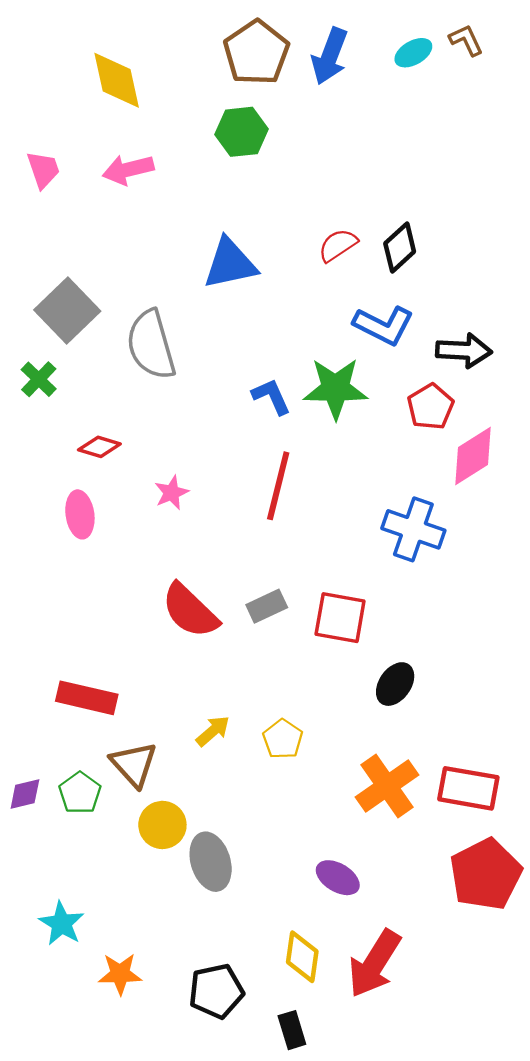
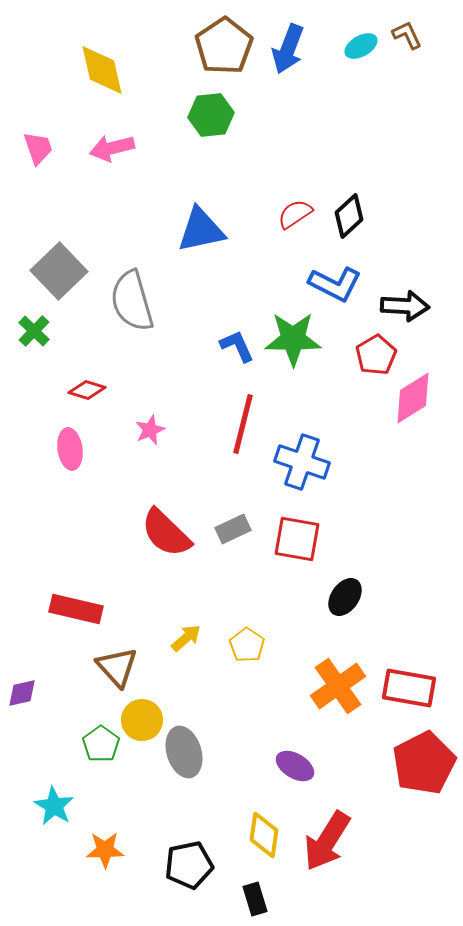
blue cross: (413, 529) -> (302, 462), moved
green pentagon: (80, 793) -> (101, 744), moved

